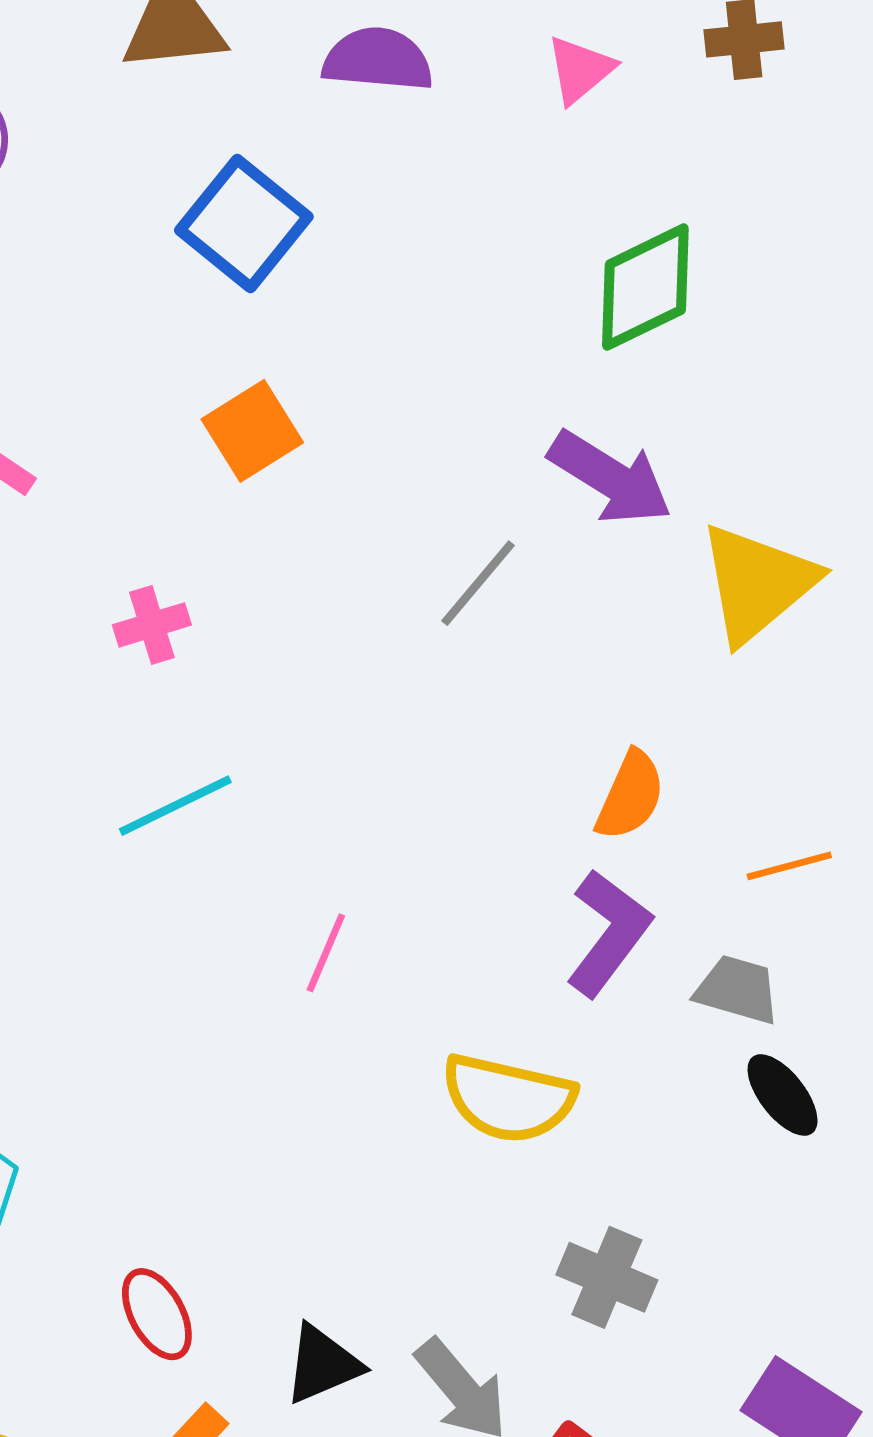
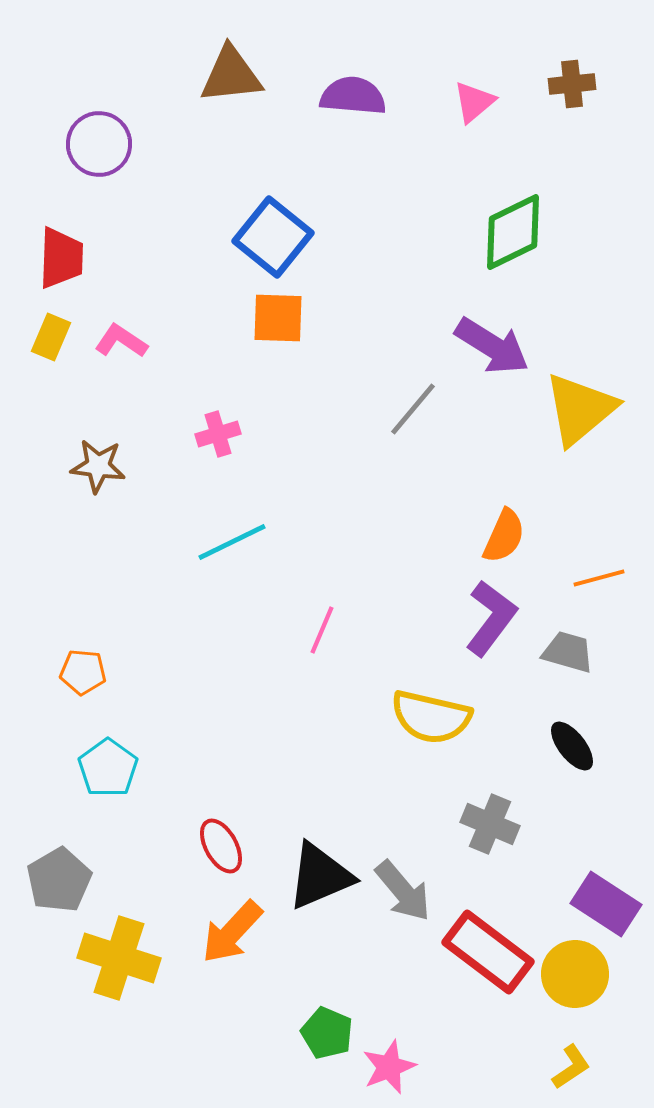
blue square: (244, 223) -> (273, 237), moved
orange square: (252, 431) -> (278, 318), turned 34
black ellipse: (783, 1095) -> (572, 746), moved
black triangle: (322, 1364) -> (320, 876), size x1.4

